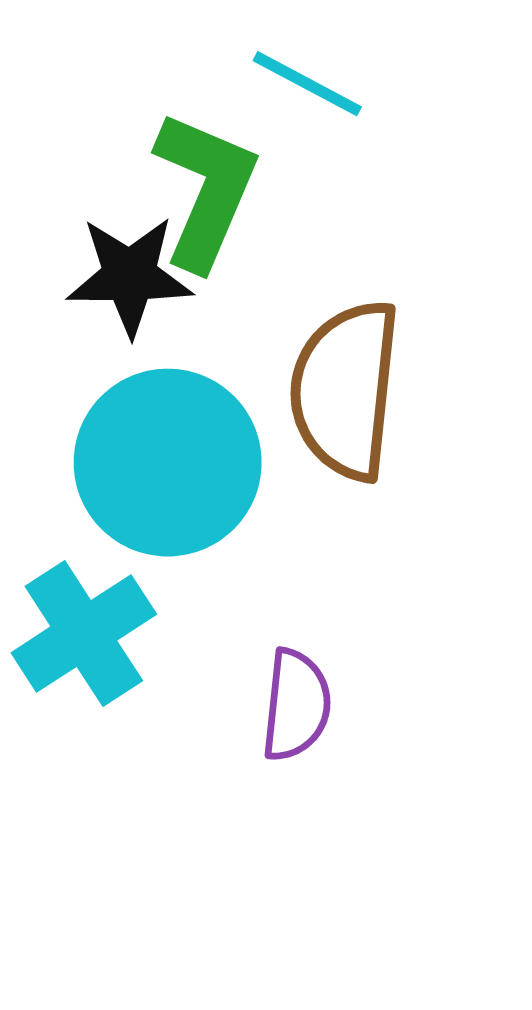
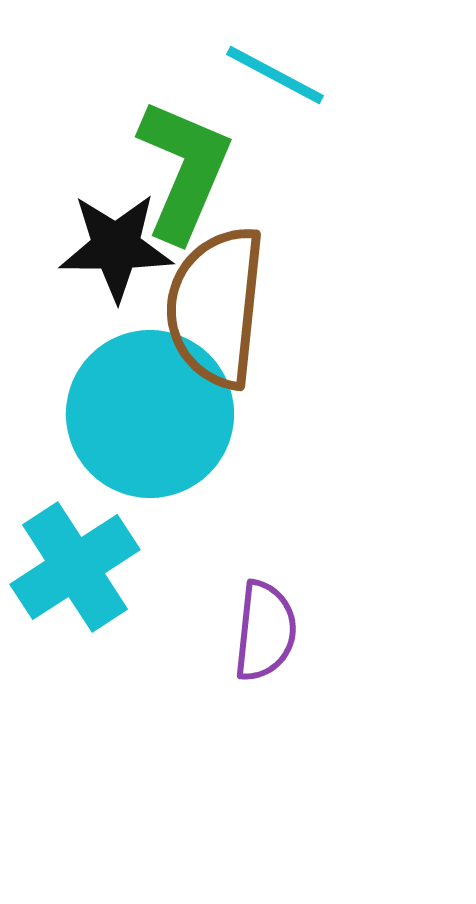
brown semicircle: (345, 390) -> (216, 307), moved

